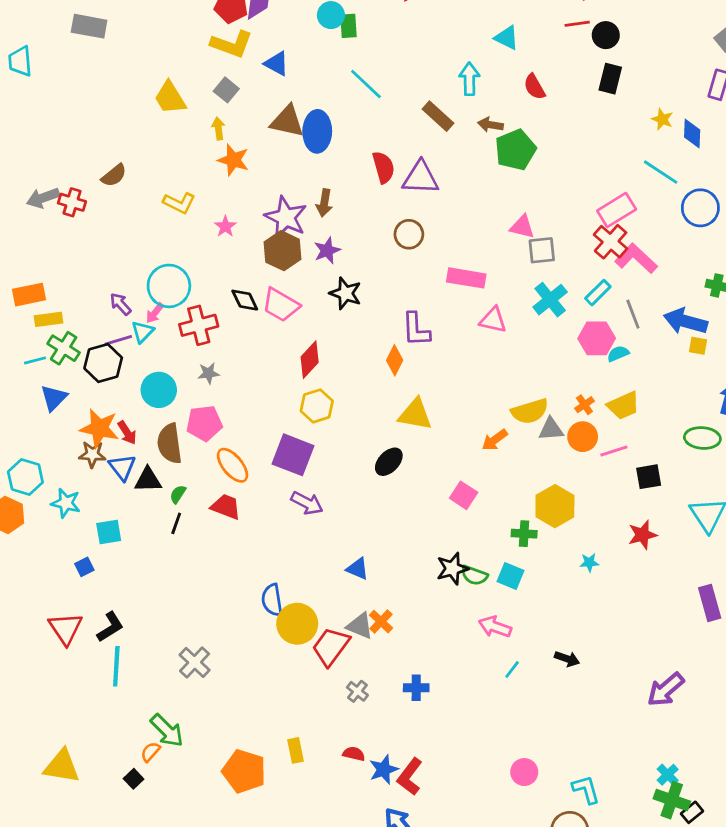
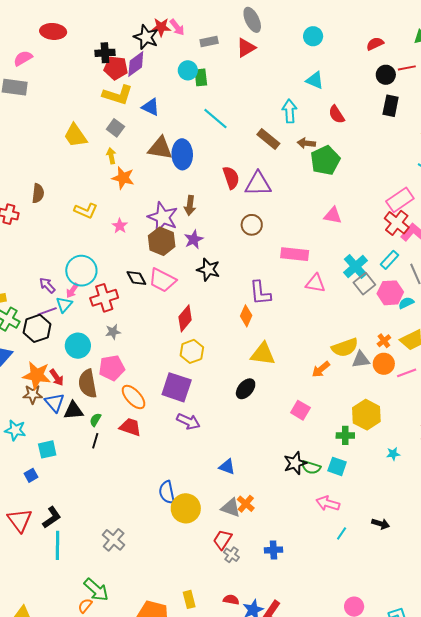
red line: (577, 24) -> (407, 68), moved
brown semicircle: (114, 175) -> (38, 193), turned -42
gray square: (542, 250) -> (364, 284), moved, turned -30
red trapezoid: (331, 647) -> (223, 540), moved, size x0.7

